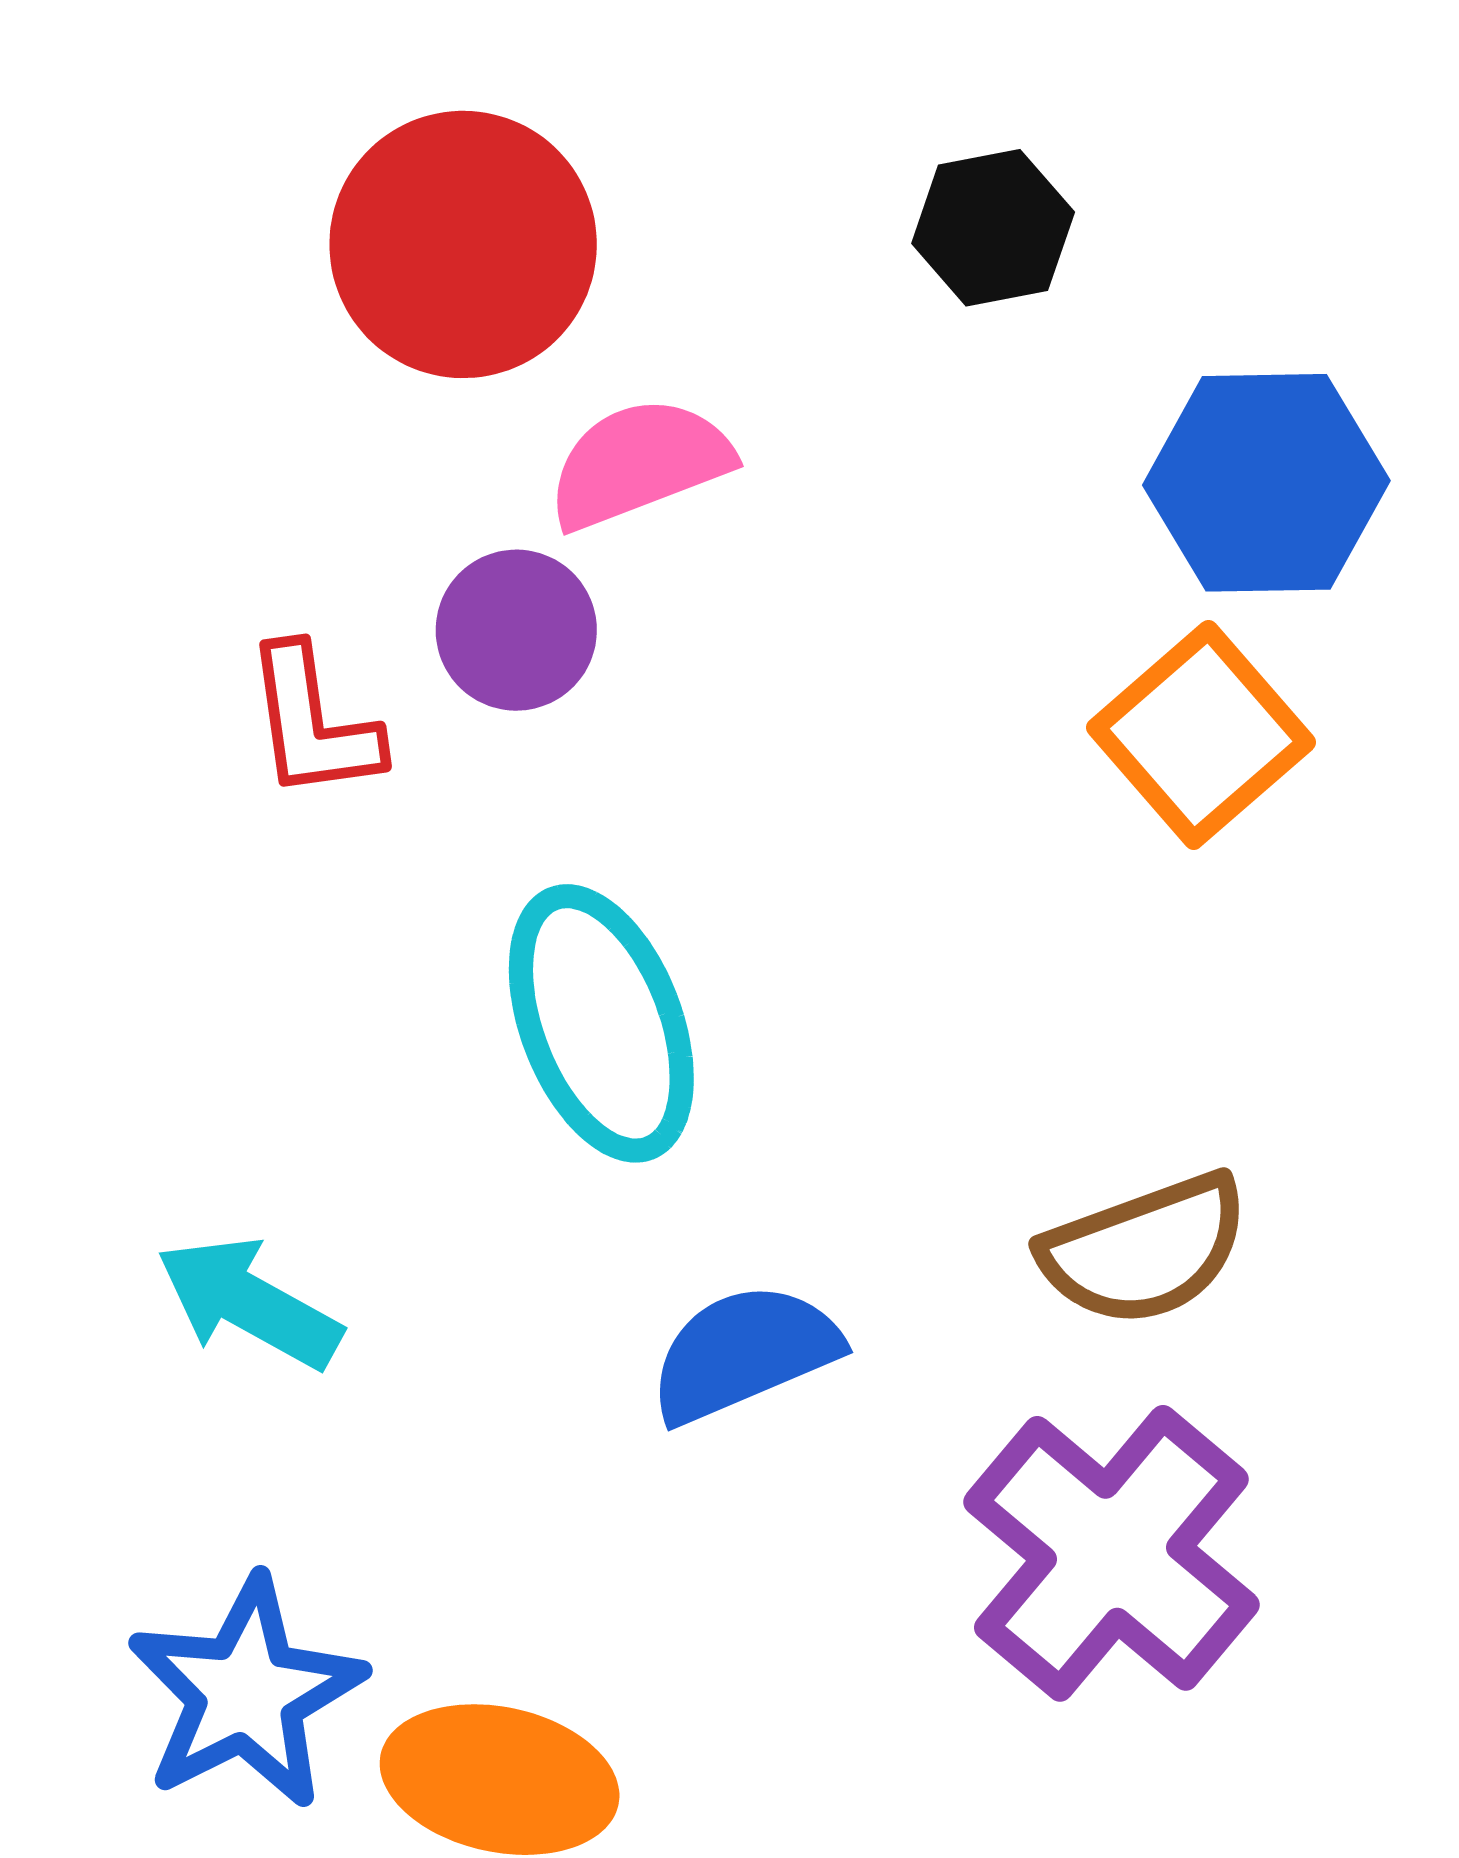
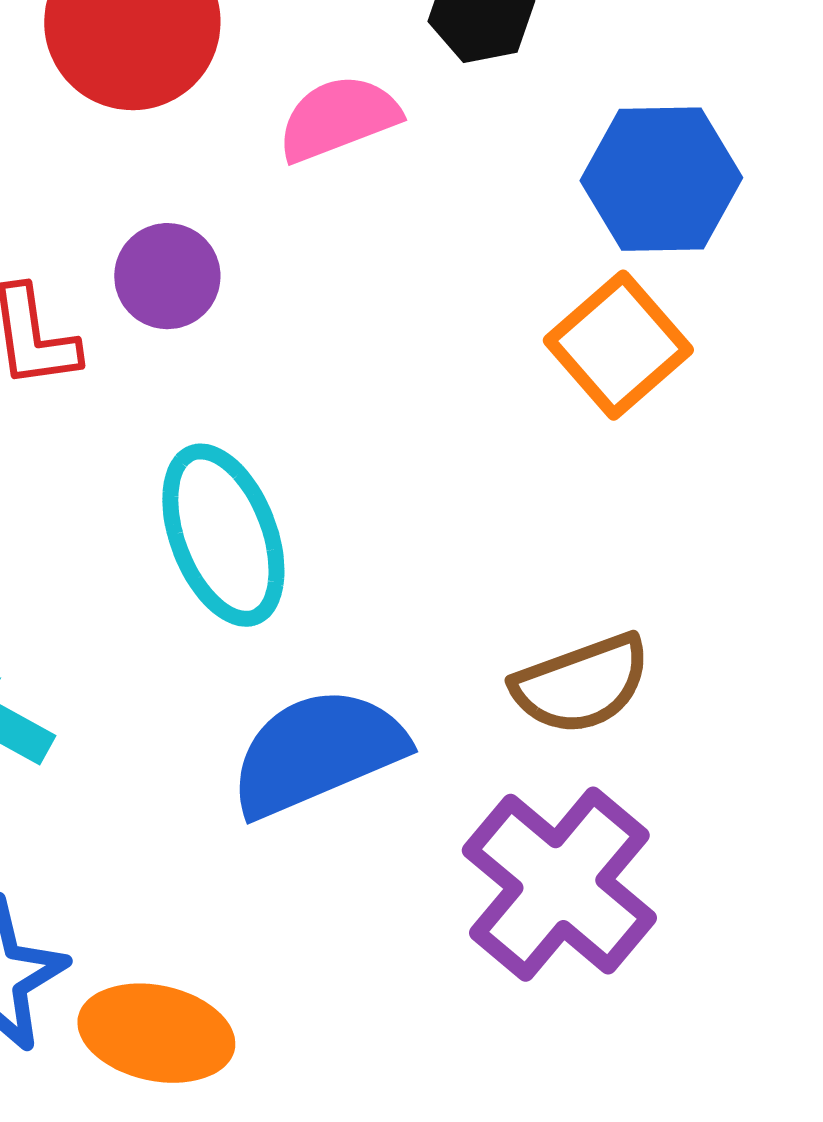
pink semicircle: (639, 463) -> (338, 118), moved
blue semicircle: (744, 1353) -> (317, 752), size x1.4

